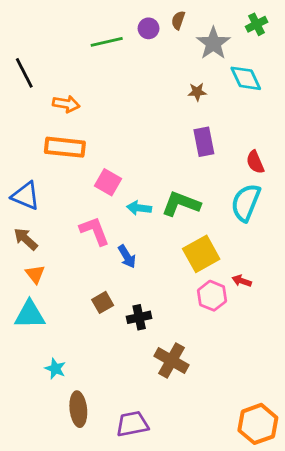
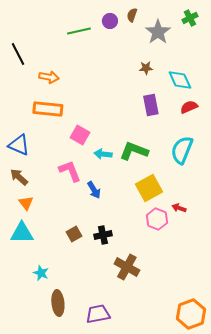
cyan diamond: (246, 78) -> (180, 80), moved
red semicircle: (255, 162) -> (189, 107), moved, turned 90
brown square: (103, 302) -> (74, 234), moved

